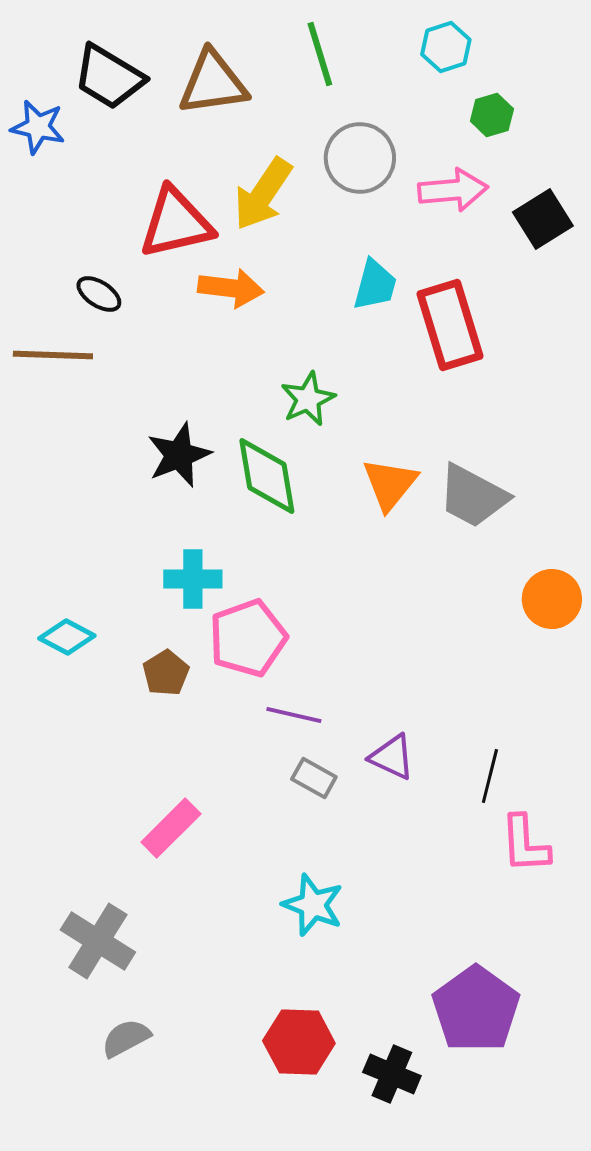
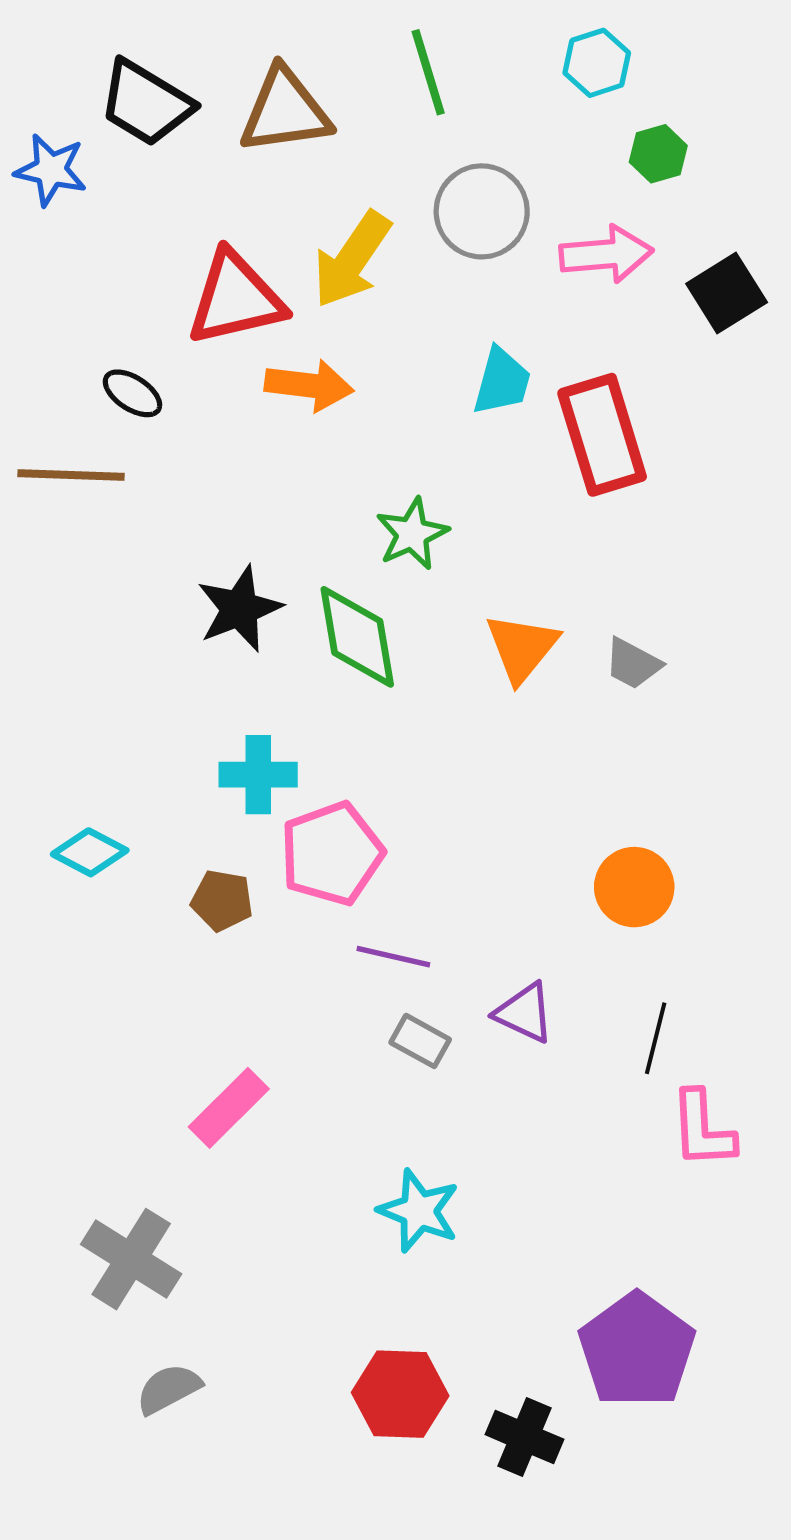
gray trapezoid: (473, 496) -> (633, 664), size x0.6
orange circle: (552, 599) -> (634, 887), moved
brown pentagon: (166, 673) -> (222, 900), turned -30

